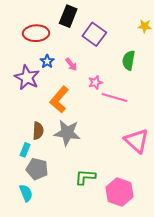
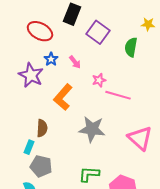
red ellipse: (36, 33) -> (40, 31), turned 30
green semicircle: (129, 60) -> (131, 47), moved
gray star: (67, 133) -> (92, 129), moved

